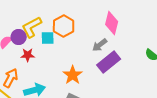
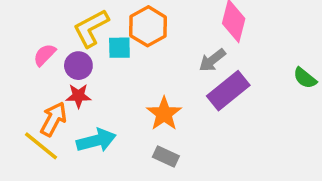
purple circle: (19, 37) -> (78, 66), moved
red star: (28, 55) -> (78, 96), moved

